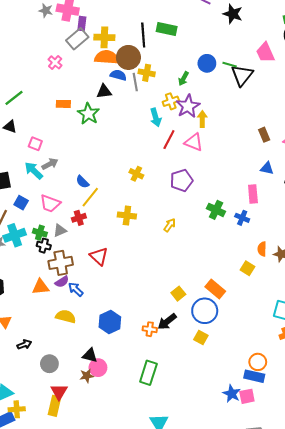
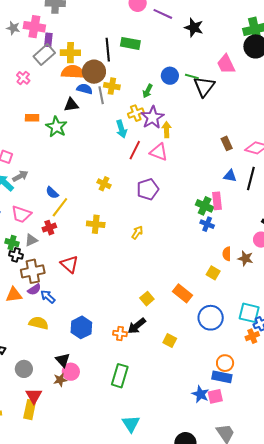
green cross: (216, 210) -> (205, 206), moved
blue circle: (205, 311) -> (211, 318), moved
black triangle: (90, 355) -> (63, 360), turned 35

